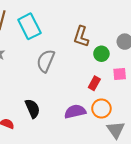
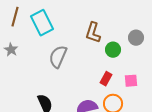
pink square: (120, 74) -> (131, 81), moved

